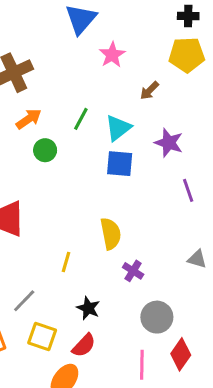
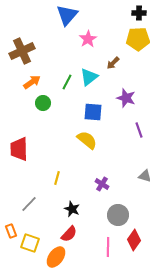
cyan triangle: (118, 128) -> (89, 77), moved
yellow semicircle: (111, 234) -> (87, 140), moved, turned -40
yellow square: (42, 336) -> (30, 243), moved

